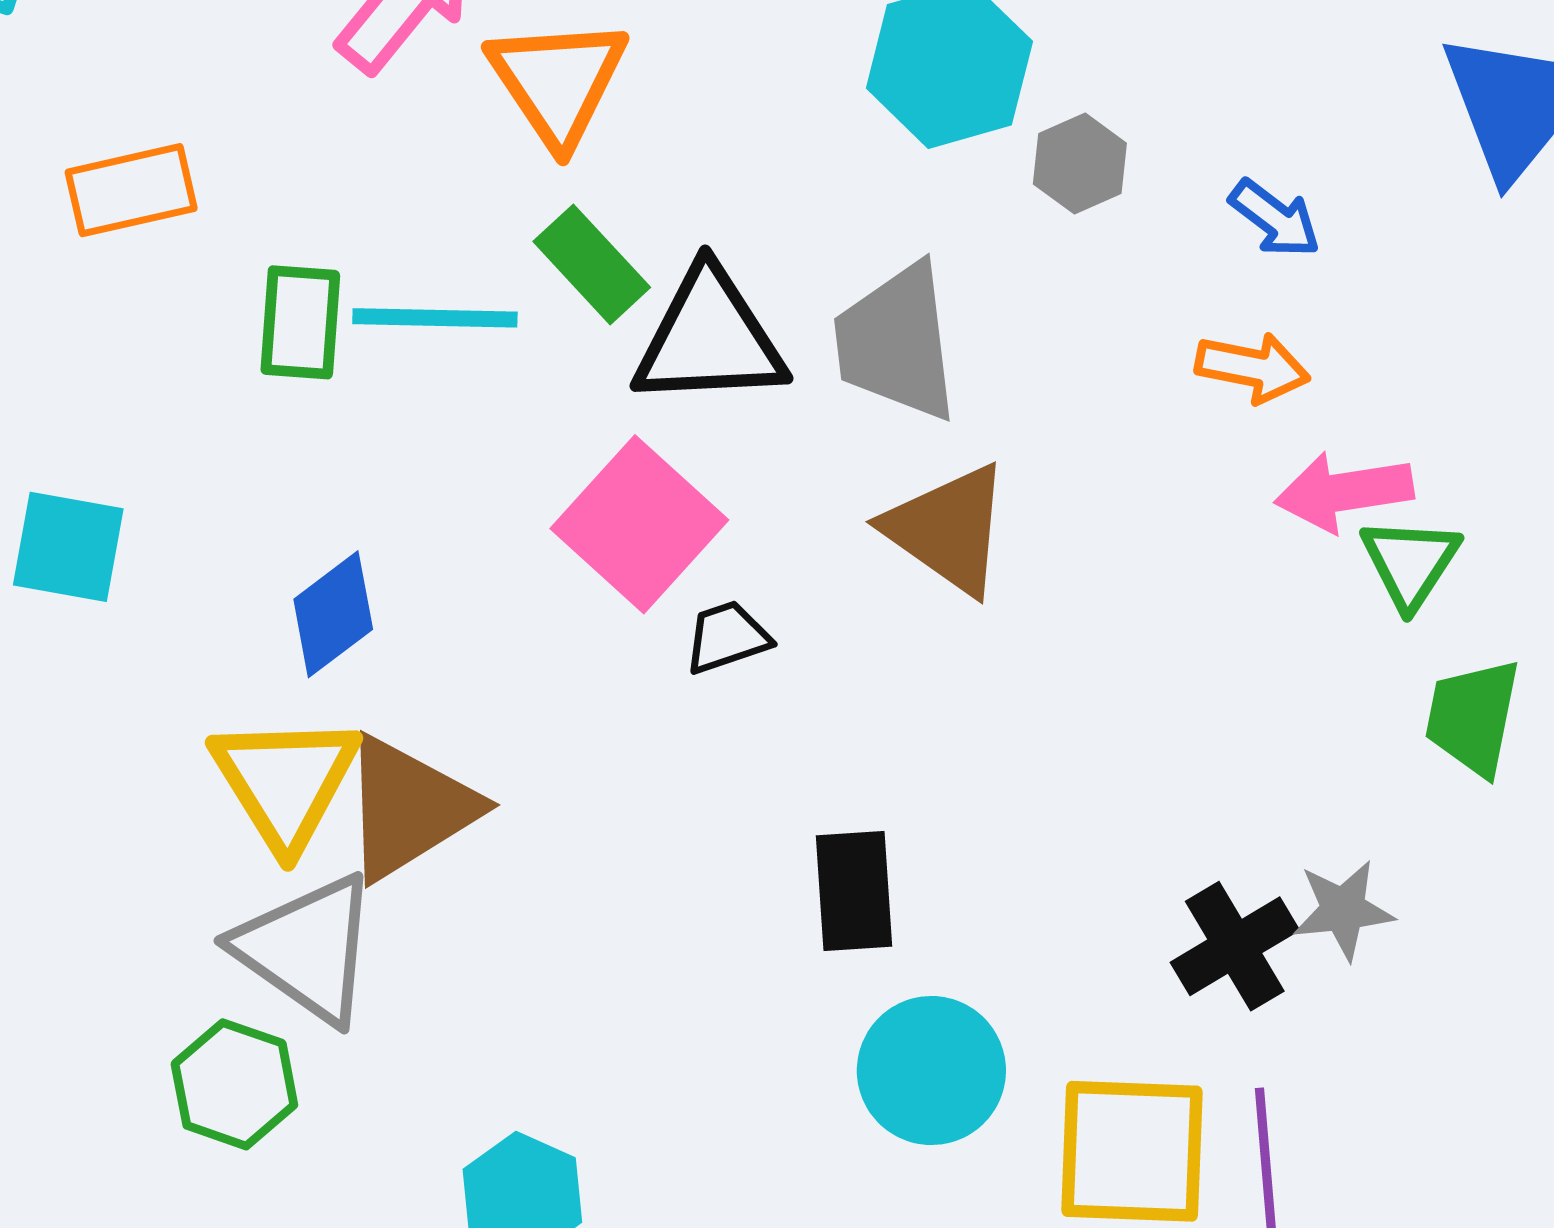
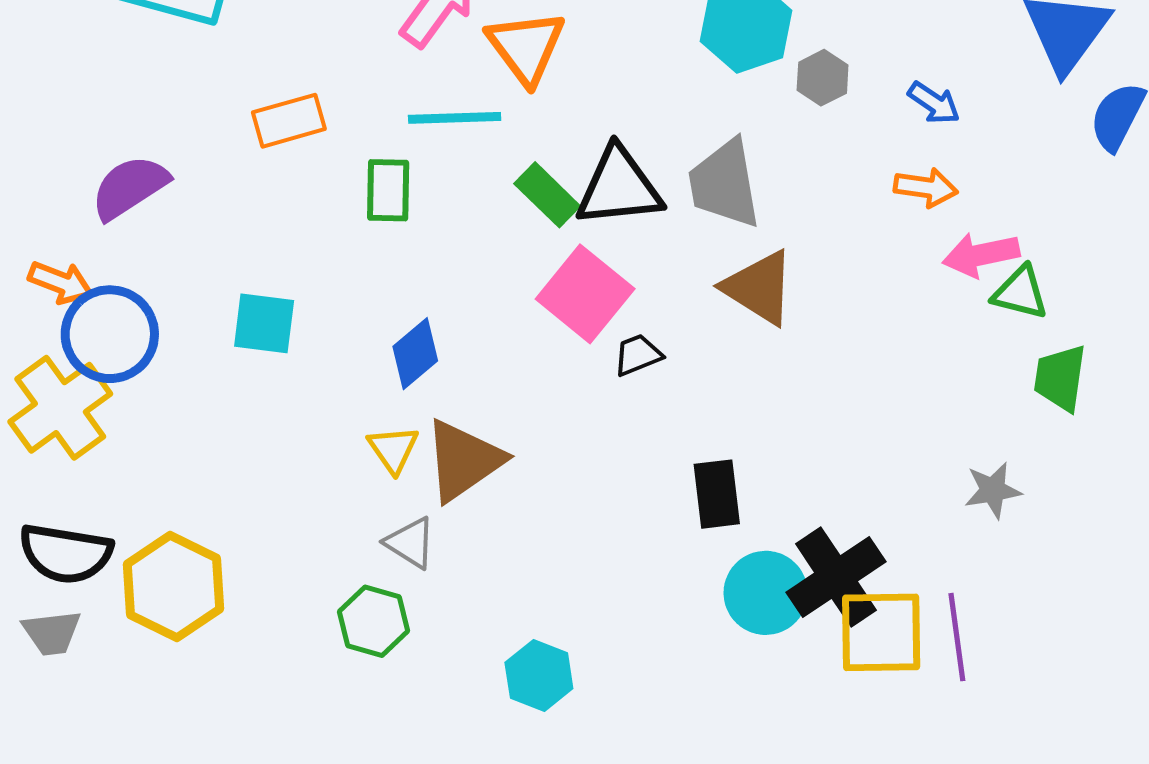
green rectangle: (592, 264) -> (547, 195), moved
cyan line: (435, 318) -> (455, 118), moved
green triangle: (1410, 563) -> (1020, 293), turned -46
yellow triangle: (285, 782) -> (393, 449), size x0.6
black cross: (1235, 946) -> (836, 577), moved, size x1.4
gray triangle: (307, 949) -> (410, 543), size x0.6

